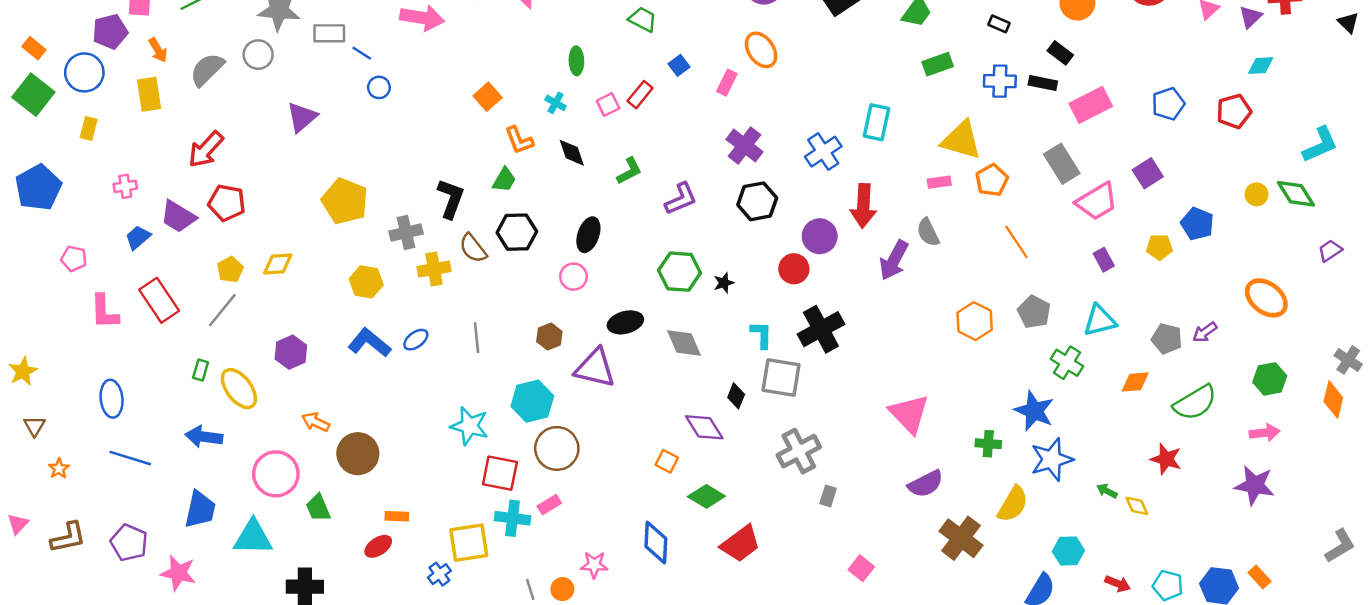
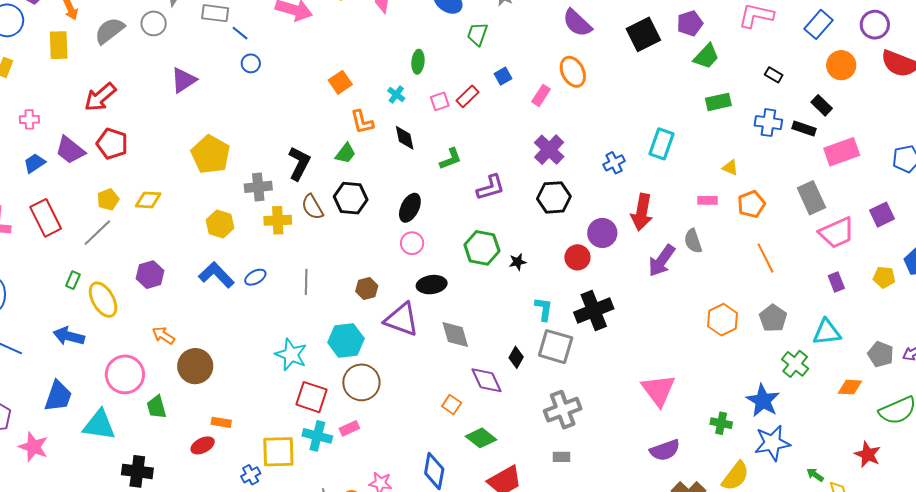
green trapezoid: (643, 19) -> (477, 34), turned -105
yellow triangle: (961, 140) -> (730, 168), size x0.5
blue cross: (823, 152) -> (614, 163), size x0.7
pink circle: (573, 277) -> (412, 243), moved
gray diamond: (684, 343) -> (455, 334), moved
gray rectangle: (828, 496) -> (561, 457), moved, turned 66

